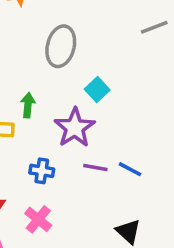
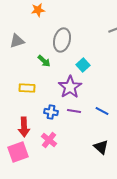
green arrow: (28, 105) -> (44, 61), moved, turned 128
purple line: (95, 167) -> (74, 111), moved

